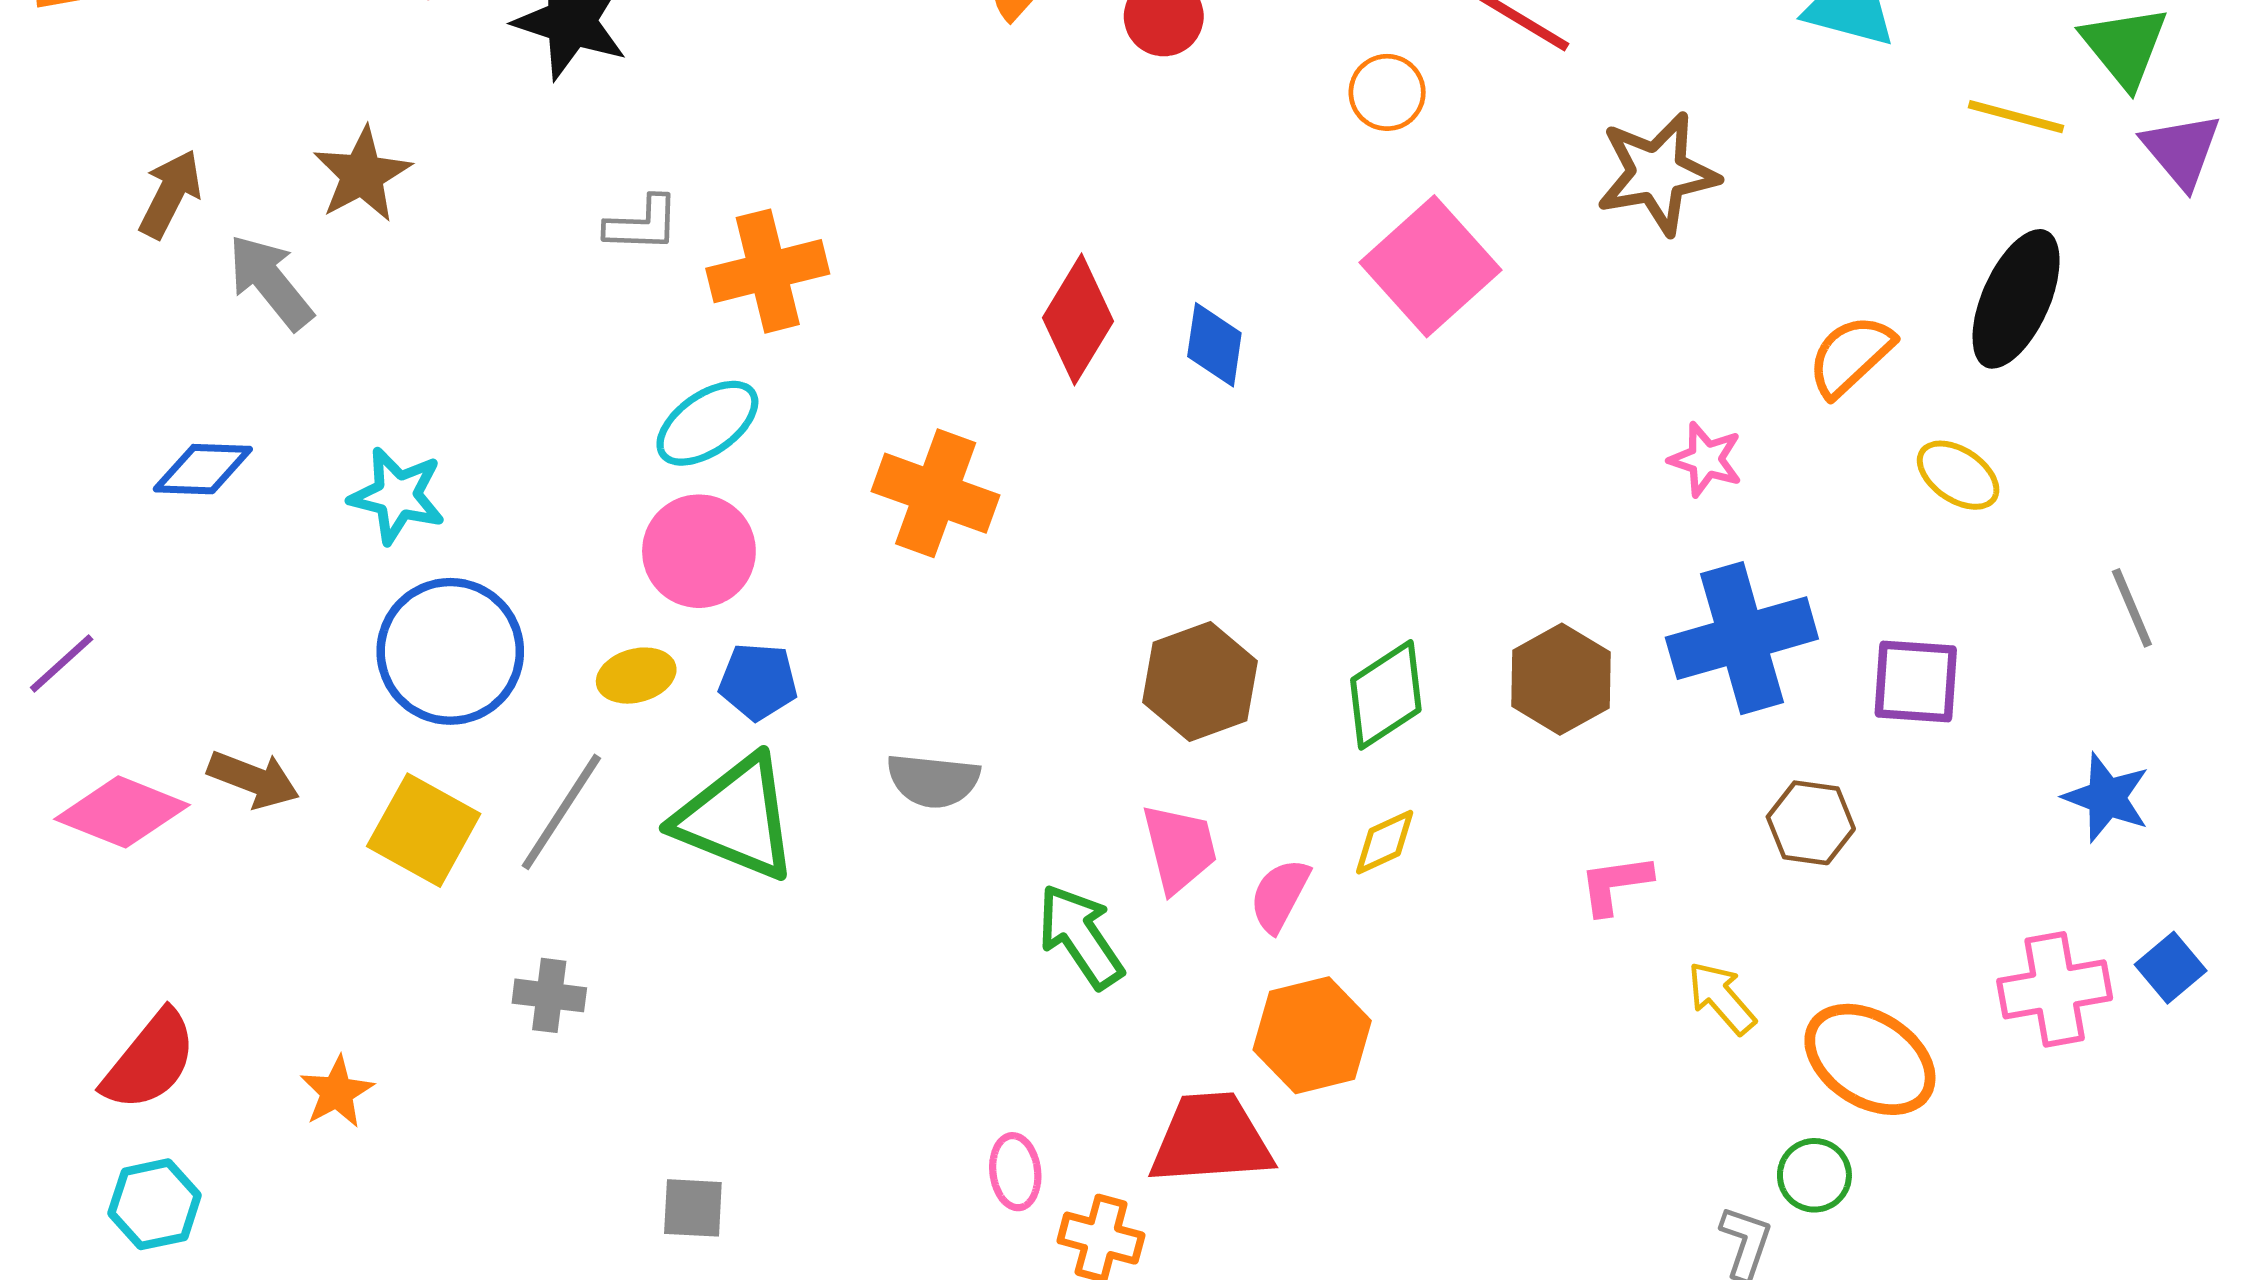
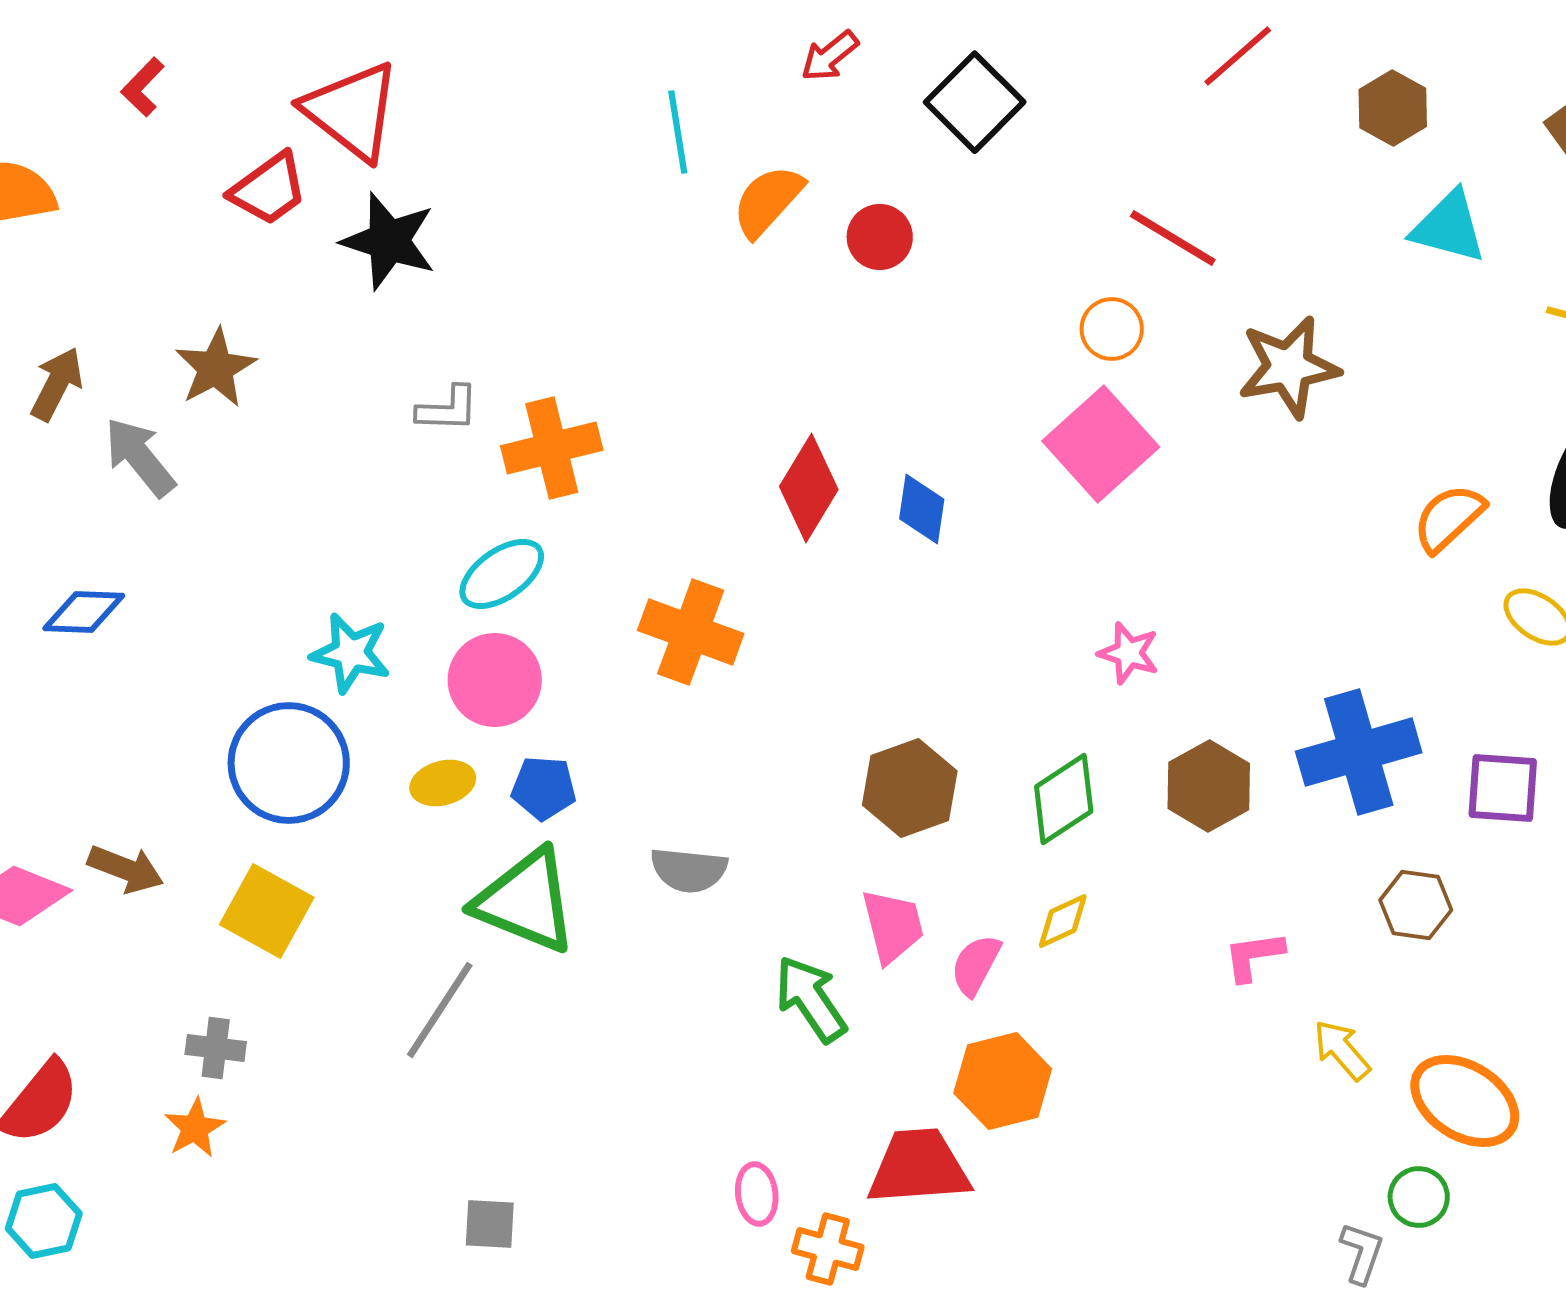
orange circle: (1387, 92) -> (1112, 329), moved
pink star: (1706, 459) -> (1129, 653), moved
cyan star: (397, 496) -> (351, 653), moved
gray line: (561, 812) -> (440, 1010), moved
gray cross: (549, 995) -> (216, 1048), moved

